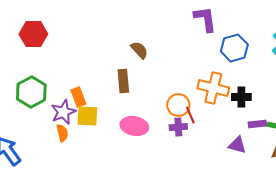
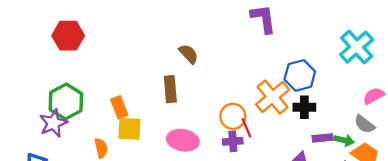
blue hexagon: (234, 48) -> (300, 75), moved
orange cross: (213, 88) -> (273, 97), turned 36
purple star: (63, 112) -> (53, 123), moved

